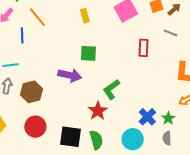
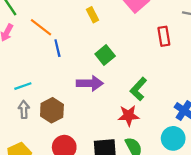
blue line: (22, 35) -> (57, 48), moved
green square: (88, 53) -> (105, 55), turned -30
red star: (98, 111) -> (129, 116), turned -30

